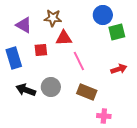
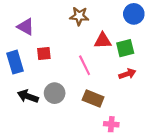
blue circle: (103, 15) -> (134, 14), moved
brown star: (53, 18) -> (79, 16), moved
green square: (117, 32) -> (125, 48), moved
red triangle: (64, 38) -> (103, 41), moved

